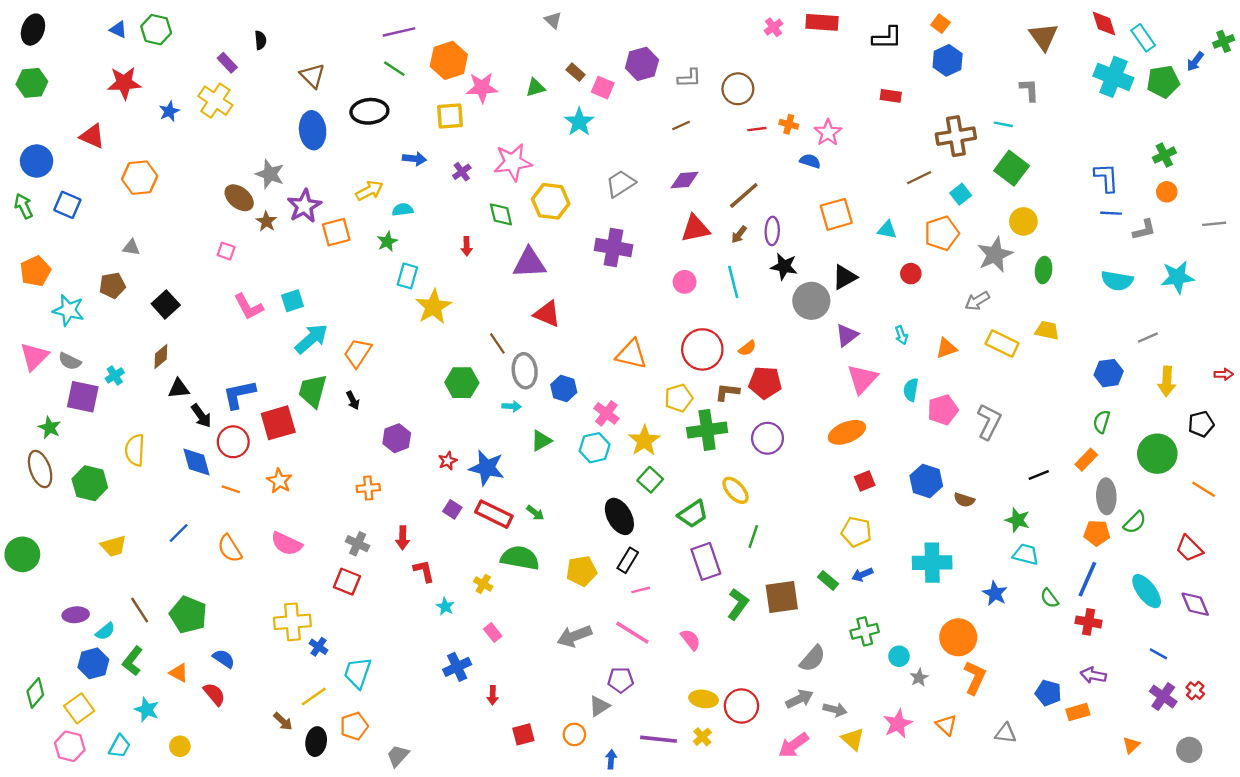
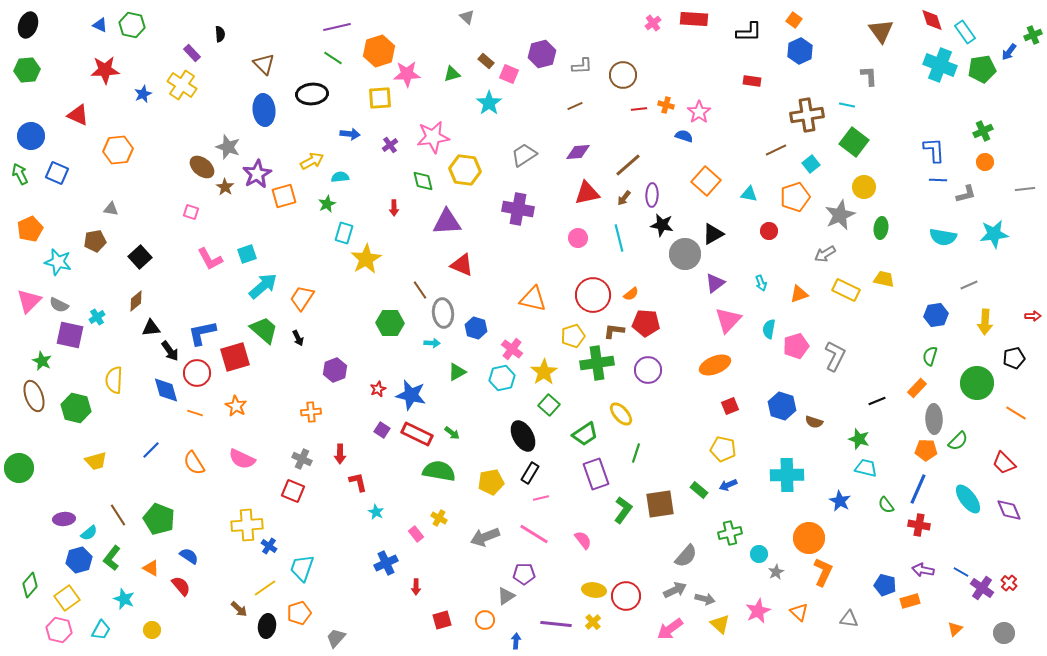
orange square: (836, 214) -> (706, 181), turned -32
green trapezoid: (313, 391) -> (264, 330), turned 116
yellow cross: (483, 584) -> (439, 518), moved
blue line: (1158, 654) -> (961, 572), moved

